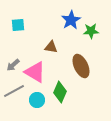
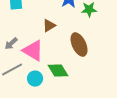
brown triangle: (51, 47) -> (49, 26), turned -40
green diamond: (60, 92) -> (58, 71), turned -55

